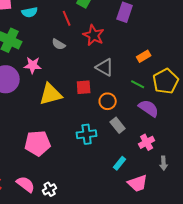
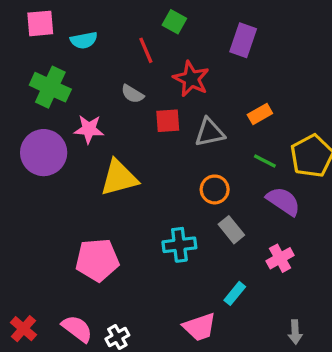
orange rectangle: (144, 56) -> (260, 114), moved
gray triangle: (105, 67) -> (210, 132), turned -42
red square: (84, 87) -> (168, 121), moved
gray arrow: (164, 163) -> (295, 332), moved
pink trapezoid: (138, 183) -> (200, 327), moved

